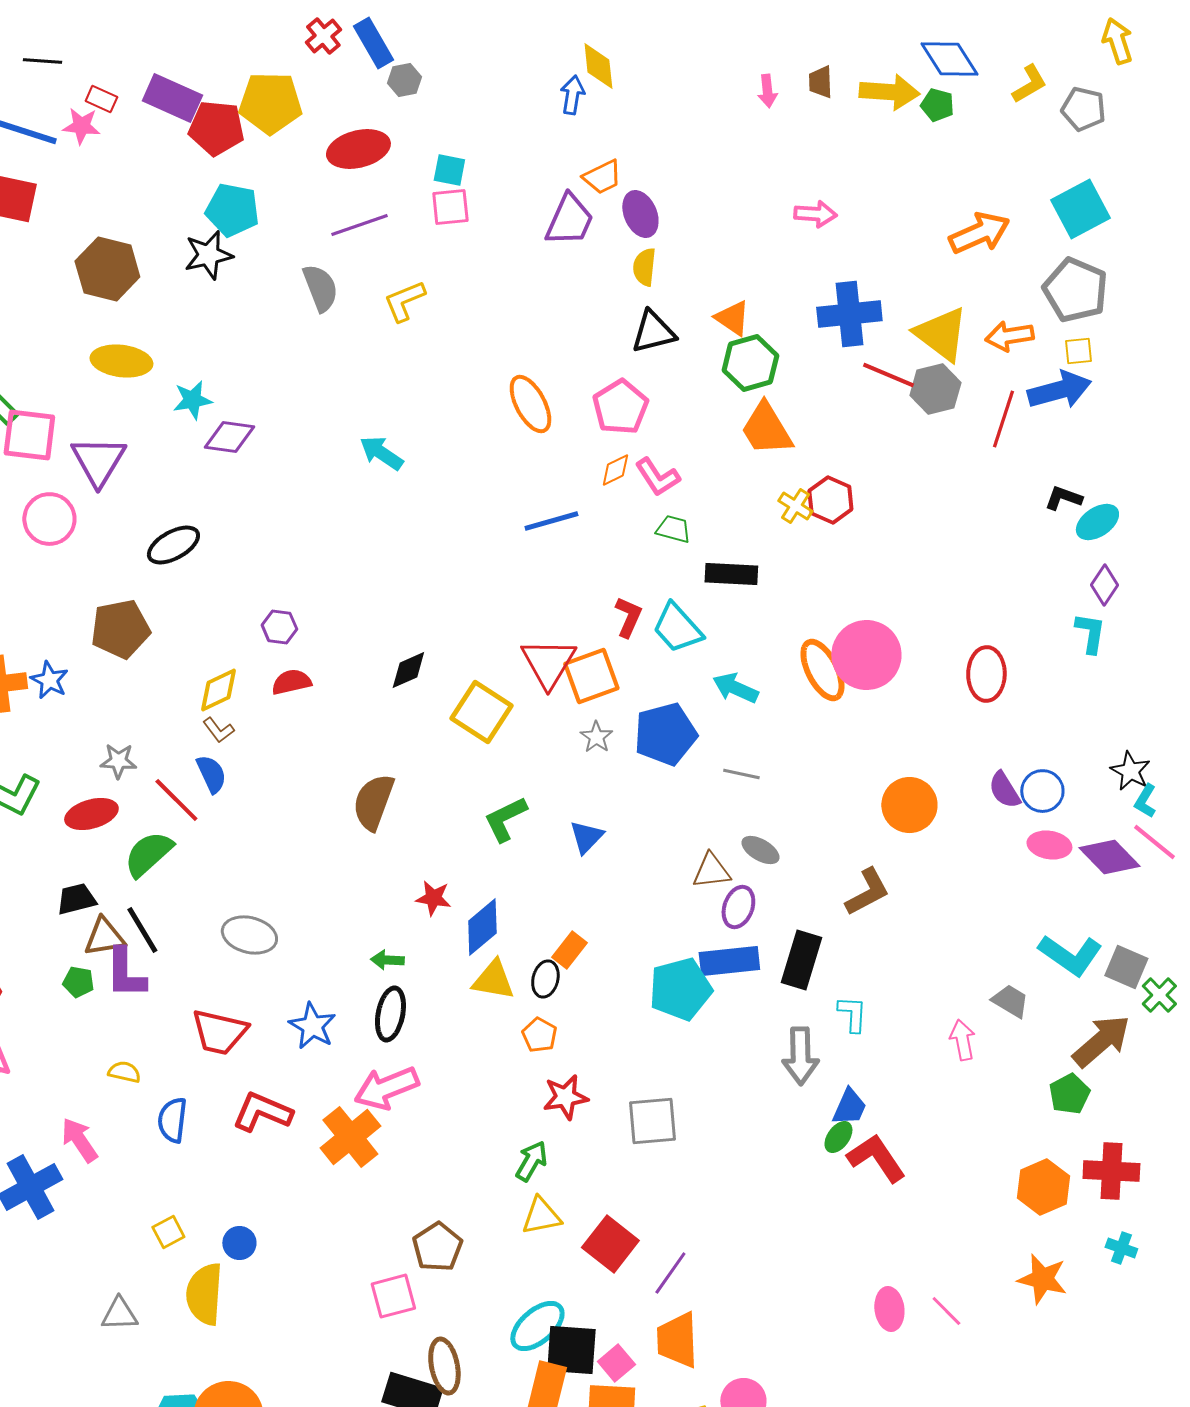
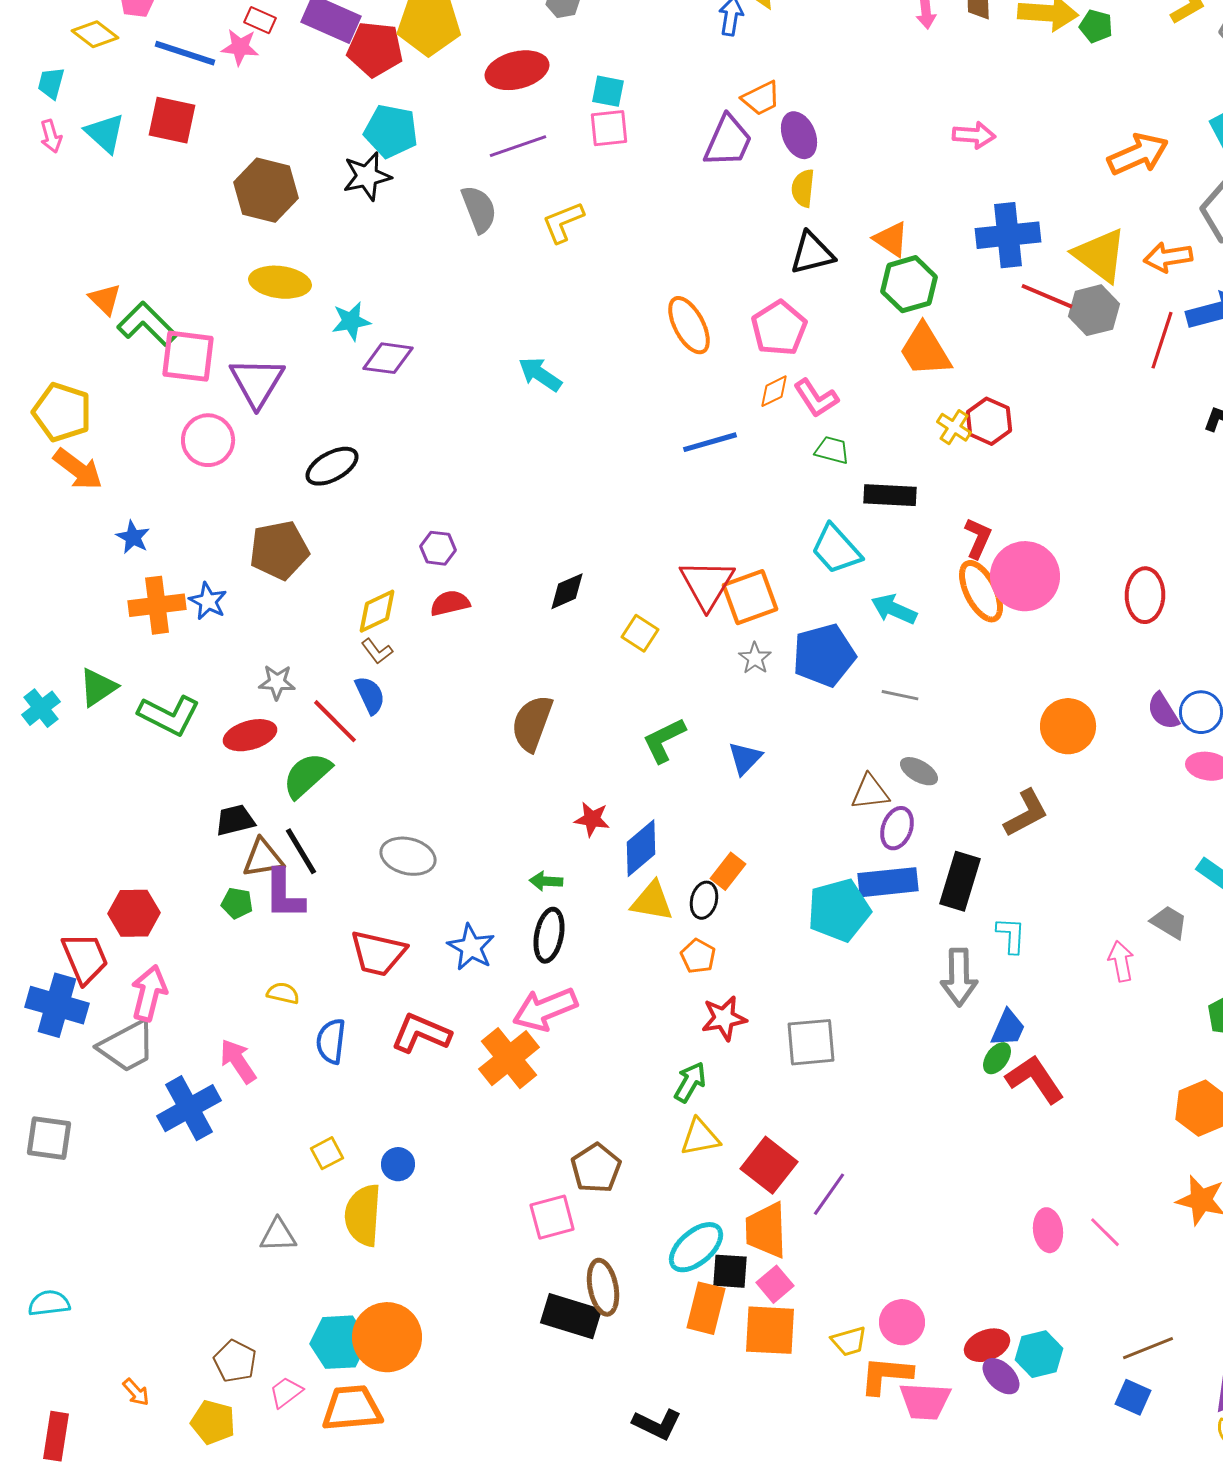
red L-shape: (628, 617) -> (978, 538), moved
yellow square: (481, 712) -> (640, 633), size x0.6
orange trapezoid: (677, 1340) -> (766, 1230), moved
black square: (571, 1350) -> (730, 1271), size x0.7

